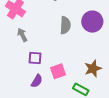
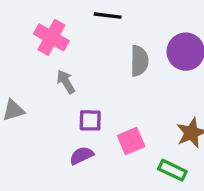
purple semicircle: (37, 81) -> (82, 156), moved, turned -144

